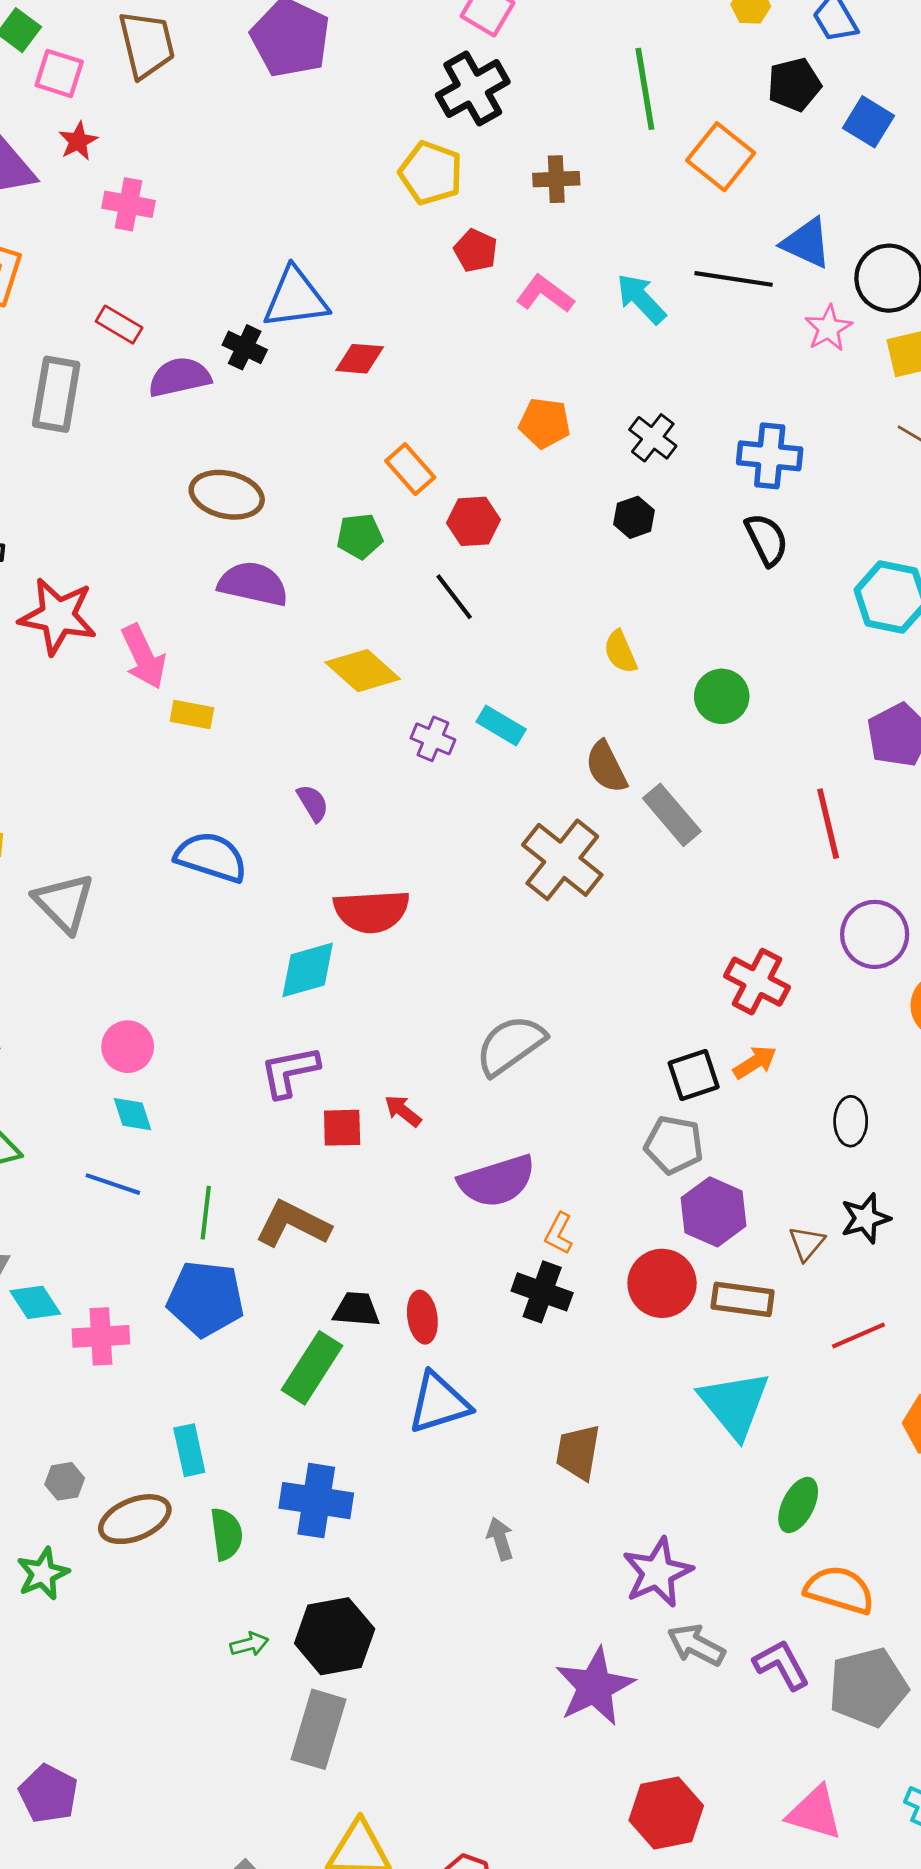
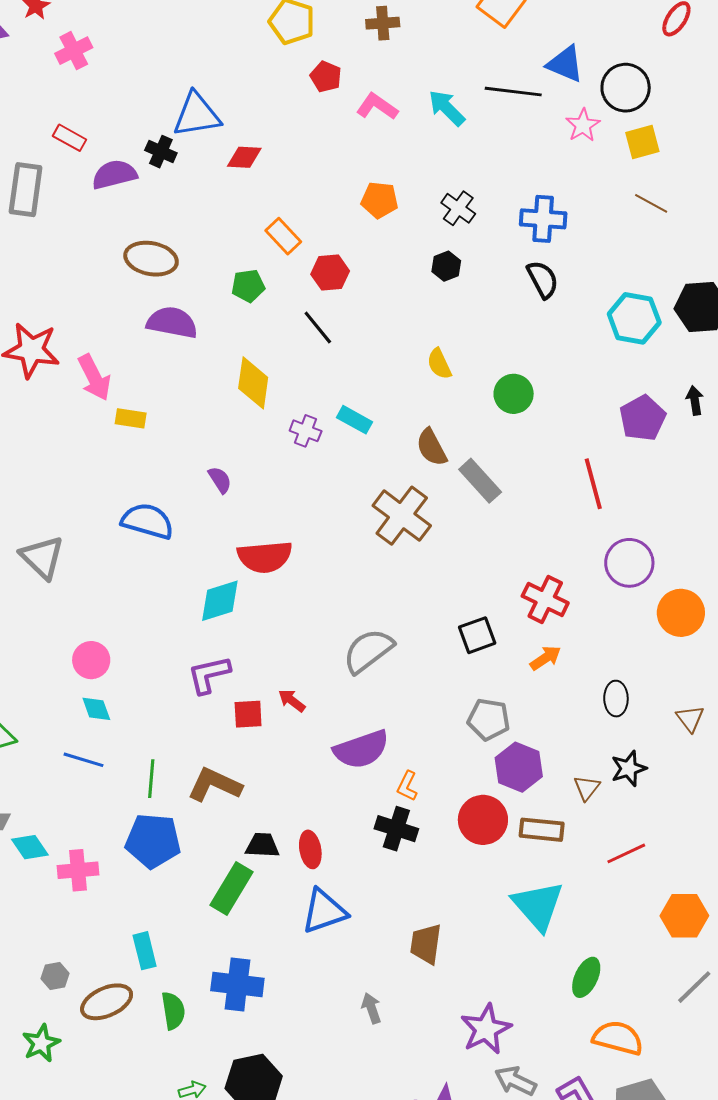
pink cross: (128, 204) -> (74, 51), turned -36
yellow diamond: (363, 671) -> (253, 383), turned 58
black square: (694, 1075) -> (477, 635), moved

